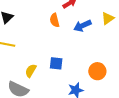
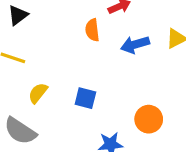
yellow semicircle: (31, 71) -> (38, 93), moved

